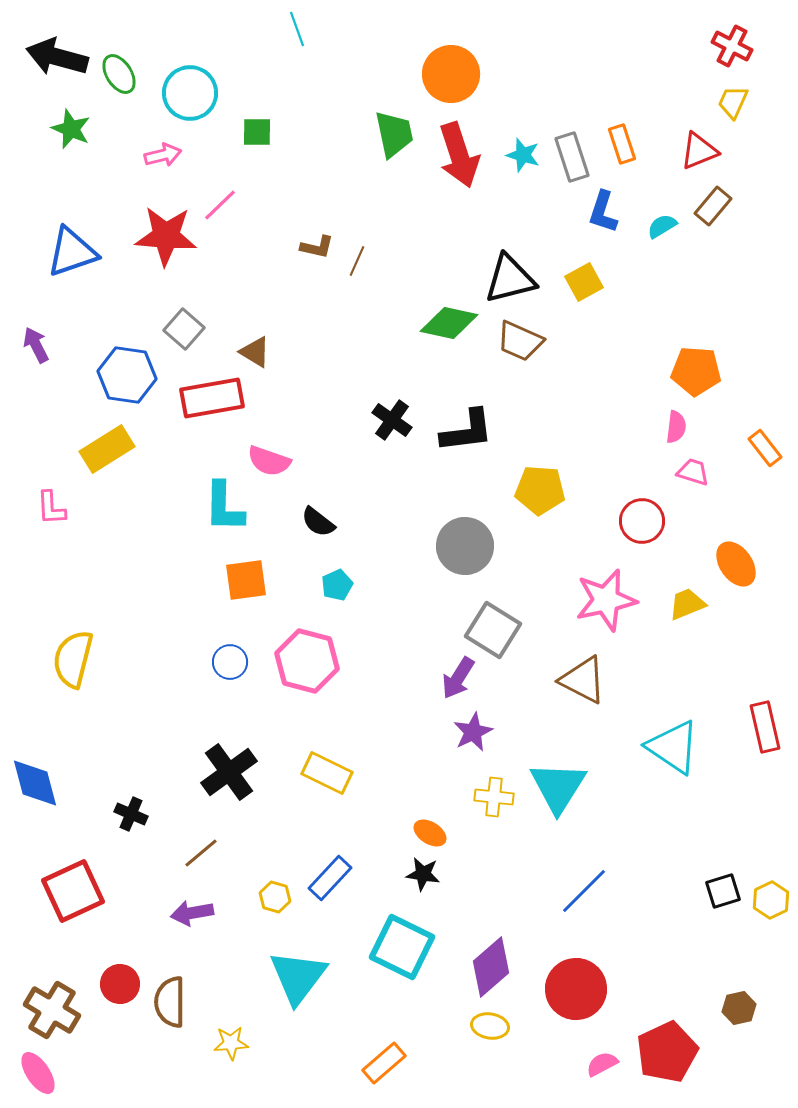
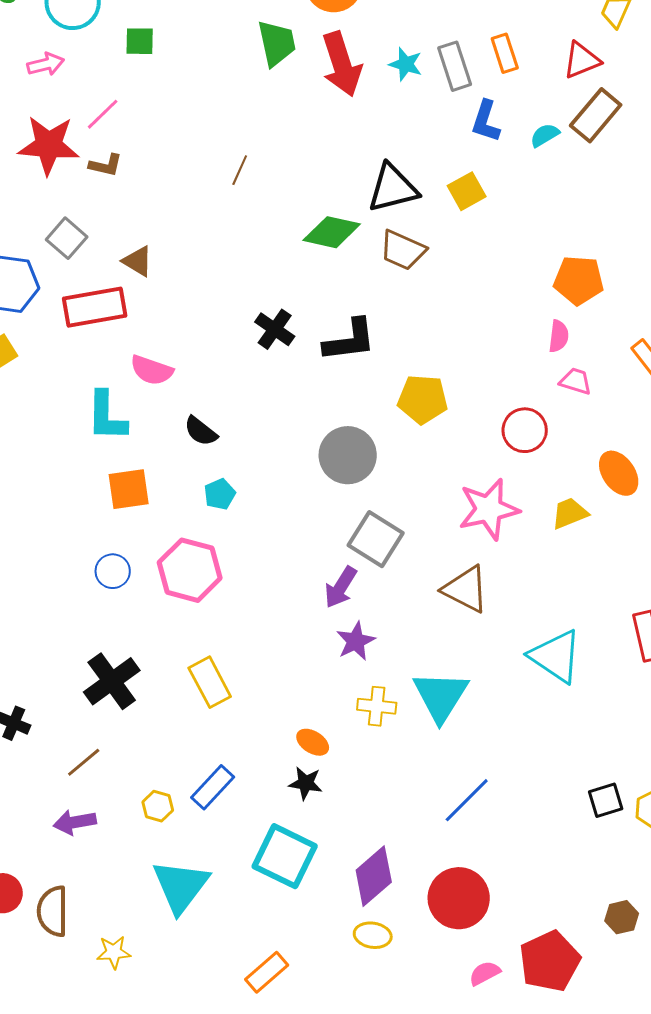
brown rectangle: (713, 206) -> (596, 115), size x1.4
brown L-shape: (317, 247) -> (106, 165), moved
yellow rectangle: (327, 773) -> (210, 682), turned 36

